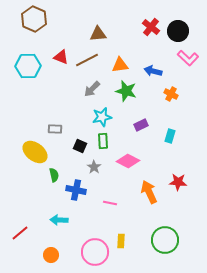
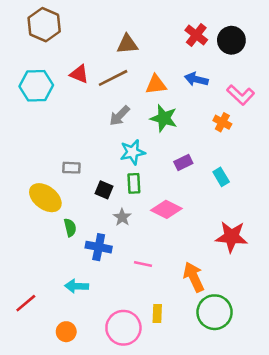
pink L-shape: (188, 58) -> (241, 95), moved
blue arrow: (153, 71) -> (196, 79), moved
cyan rectangle: (170, 136) -> (221, 177), turned -48
red star: (178, 182) -> (231, 237), size x1.4
orange arrow: (149, 192) -> (194, 277), moved

